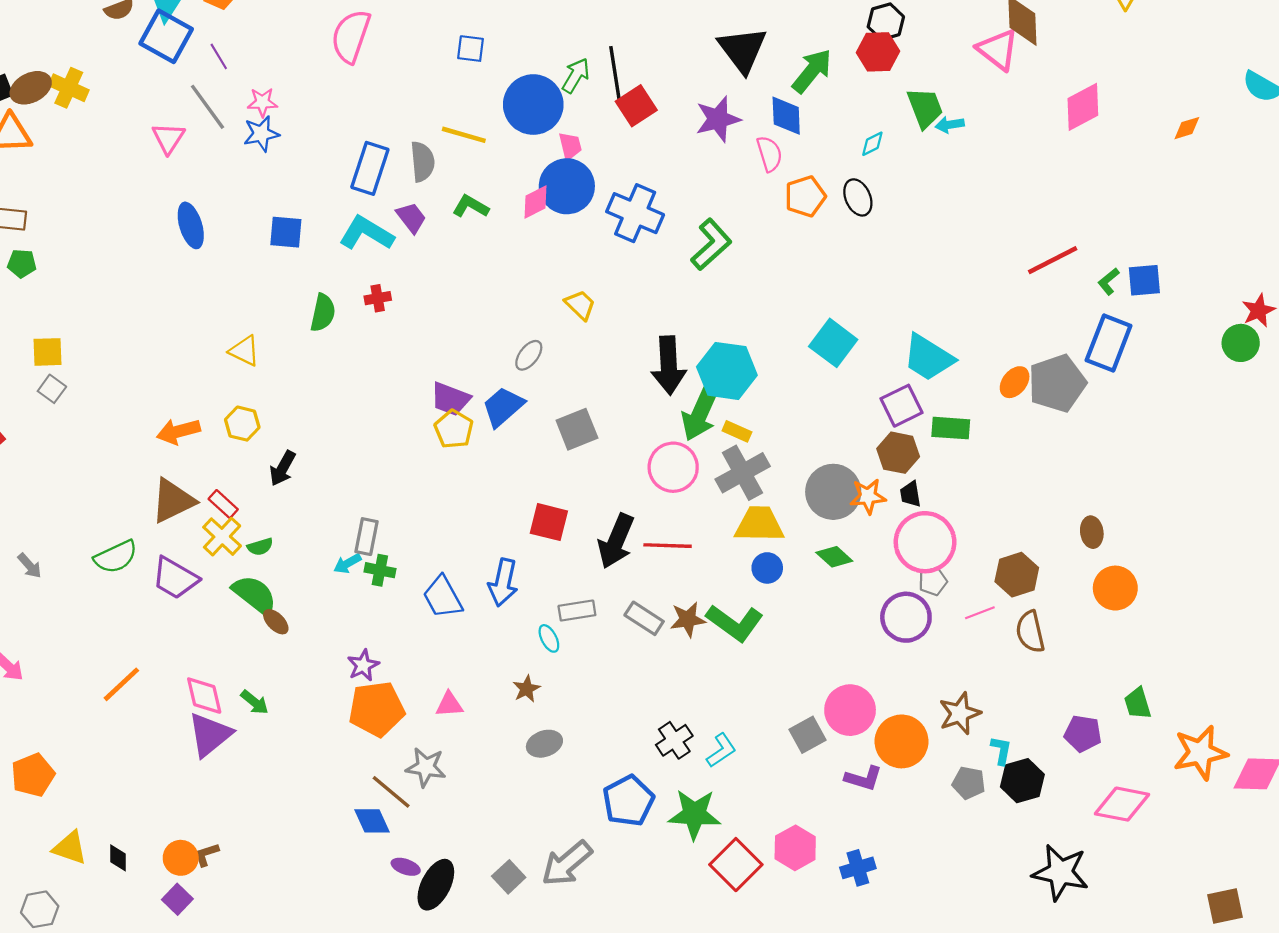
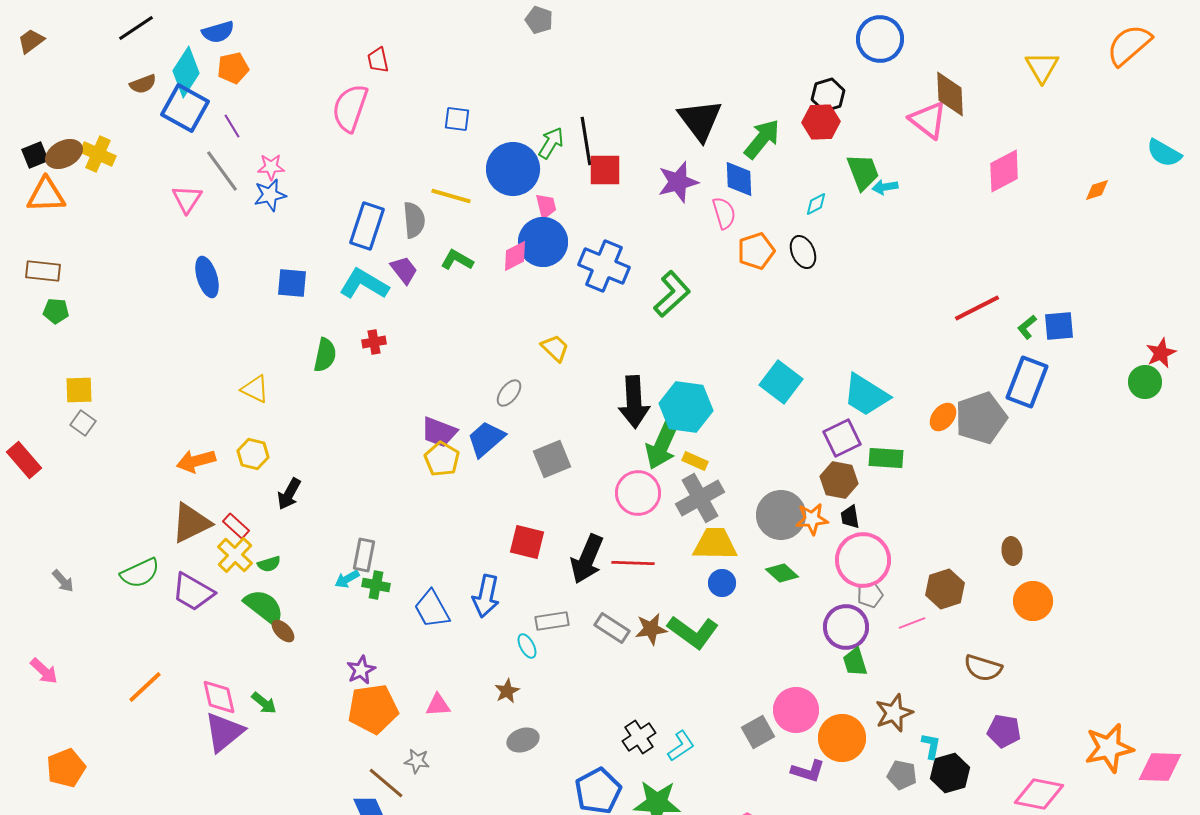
red square: (636, 106) -> (605, 170), turned 33
brown semicircle: (1030, 632) -> (983, 668), moved, turned -60
green trapezoid: (1138, 703) -> (855, 662), moved
gray star: (426, 767) -> (417, 761), size x0.7

